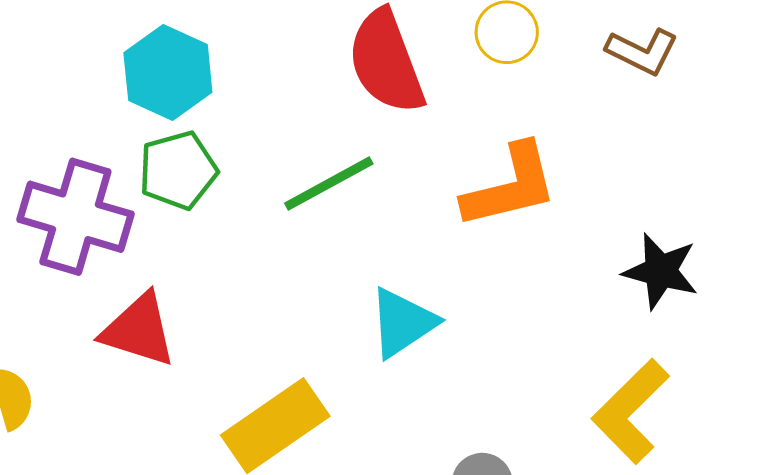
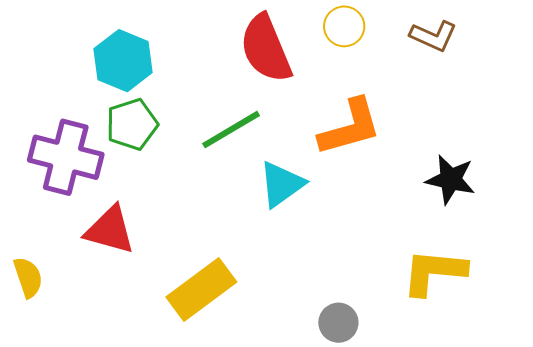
cyan triangle: (403, 323) -> (282, 184), moved
yellow L-shape: (631, 411) -> (434, 272), turned 52

